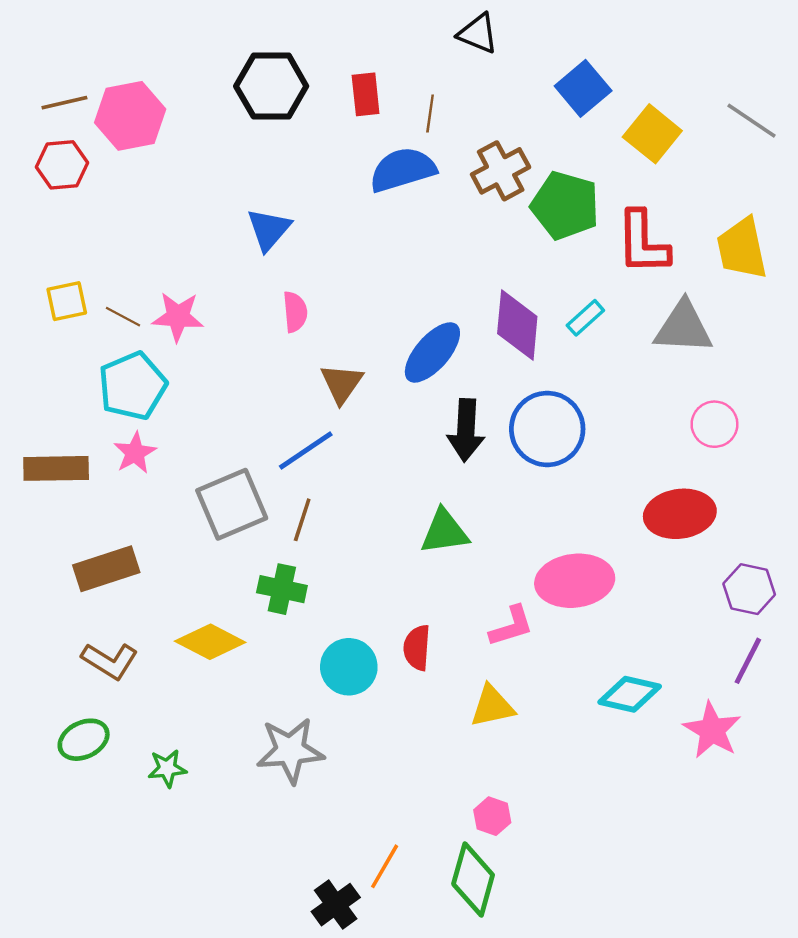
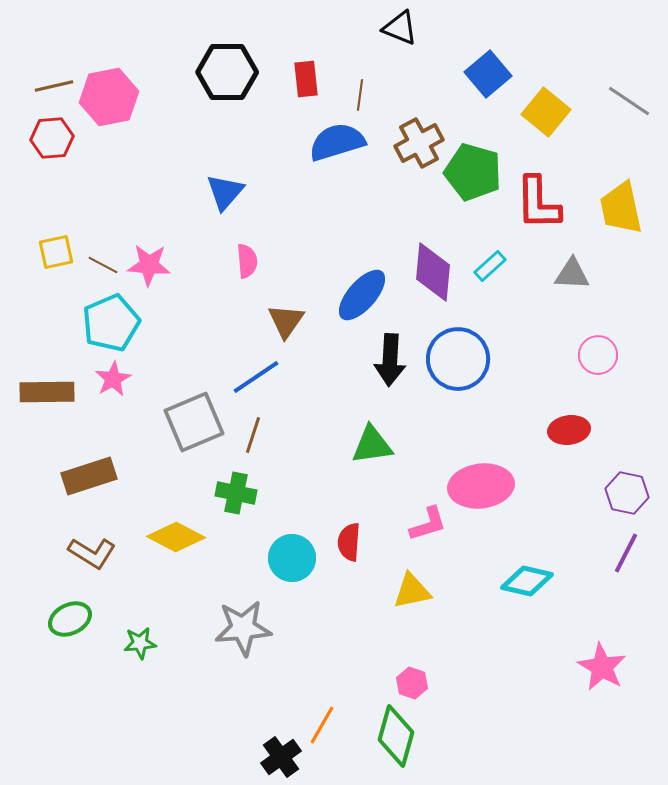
gray triangle: (683, 327) -> (572, 274), size x0.7
red ellipse: (680, 514) -> (569, 430), size x0.7
pink star: (712, 730) -> (602, 667), moved

